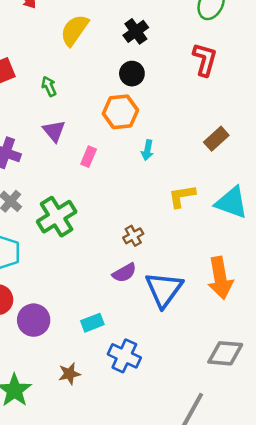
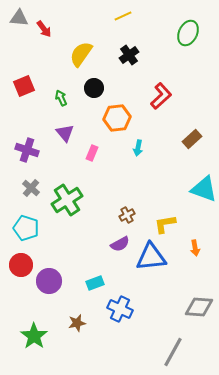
red L-shape: (205, 59) -> (161, 96), moved, turned 32
black circle: (132, 74) -> (94, 88), moved
yellow L-shape: (182, 196) -> (165, 224), moved
orange arrow: (220, 278) -> (195, 248), size x0.5
blue triangle: (164, 289) -> (151, 257), turned 48

